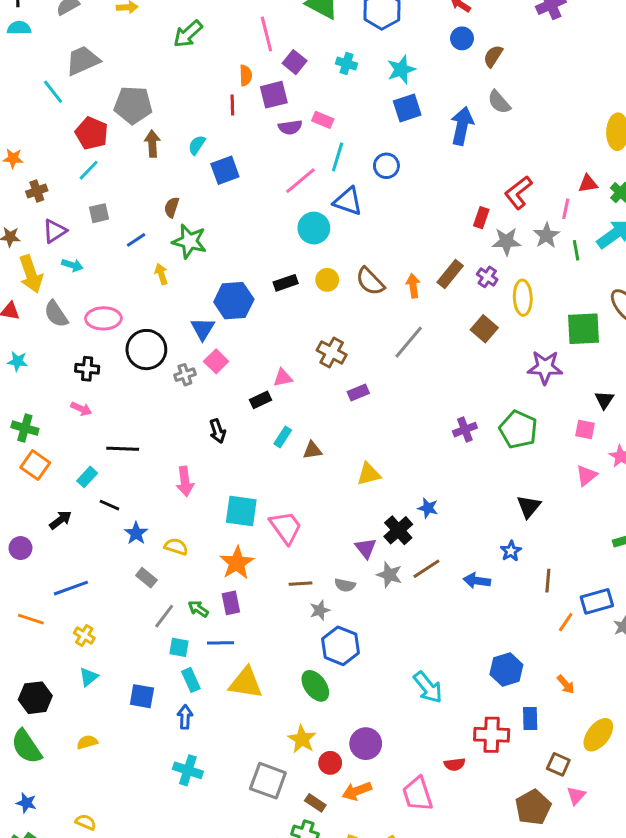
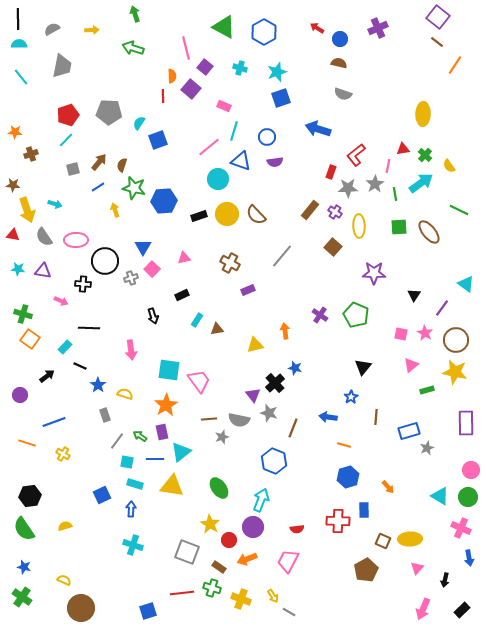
green arrow: (188, 34) -> (133, 48), turned 60
blue circle: (462, 38) -> (340, 39), moved
brown semicircle: (493, 56) -> (339, 63), turned 70
gray trapezoid: (83, 61) -> (62, 66), turned 125
cyan line: (53, 92) -> (21, 77), moved
purple square: (274, 95) -> (191, 89), turned -36
gray semicircle: (499, 102) -> (343, 94), turned -30
gray pentagon: (133, 105) -> (109, 112), moved
blue arrow: (462, 126) -> (318, 129), moved, turned -85
purple semicircle: (290, 127) -> (275, 162), moved
red pentagon: (92, 133) -> (68, 115), turned 30
brown arrow: (152, 144) -> (99, 162), moved, turned 42
purple triangle: (55, 231) -> (43, 271), moved, turned 42
yellow circle: (327, 280) -> (227, 214), size x1.5
orange arrow: (413, 286) -> (285, 331), moved
blue hexagon: (234, 301) -> (164, 201), moved
green square: (583, 329) -> (399, 227), moved, size x0.7
black cross: (87, 369) -> (83, 284), moved
pink triangle: (283, 378) -> (184, 258), moved
purple cross: (465, 430) -> (320, 315), turned -35
pink square: (585, 430) -> (401, 334), moved
pink triangle: (586, 475) -> (411, 365), moved
brown line: (426, 569) -> (293, 428), moved, turned -36
gray rectangle: (146, 578) -> (105, 415), turned 32
gray semicircle: (345, 585) -> (239, 420), size x1.5
orange line: (566, 622) -> (344, 445), moved, turned 72
blue hexagon: (341, 646) -> (274, 461), moved
cyan triangle: (89, 677) -> (181, 452), moved, size x1.5
cyan rectangle: (191, 680) -> (135, 484), turned -49
cyan arrow: (428, 687) -> (261, 500), moved, turned -120
blue square: (142, 696) -> (102, 495), turned -36
yellow ellipse: (598, 735) -> (410, 539), moved, turned 50
red semicircle: (455, 764) -> (297, 529), moved
pink trapezoid: (418, 794) -> (288, 561), turned 45
pink triangle: (576, 795) -> (417, 568), moved

